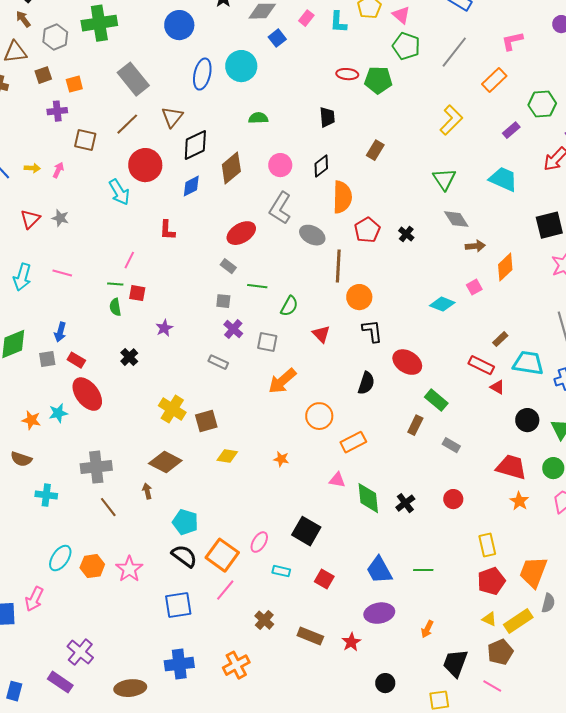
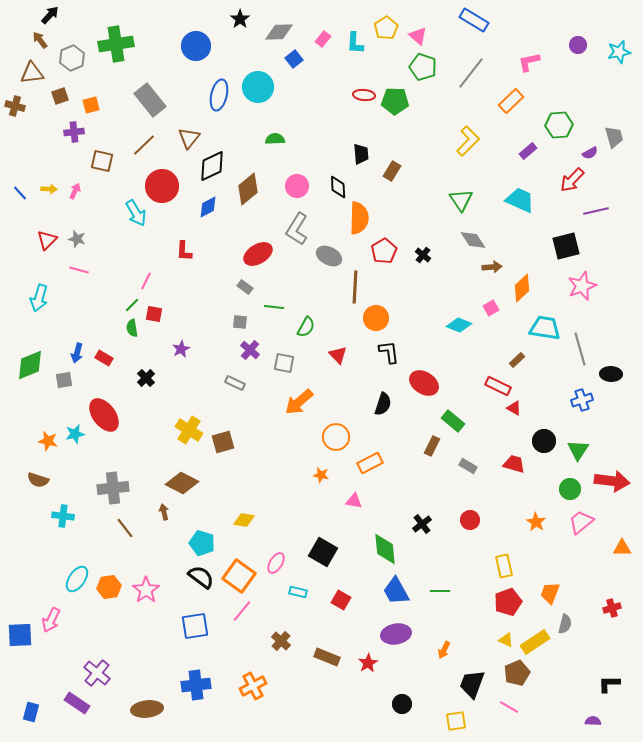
black trapezoid: (327, 117) -> (361, 154), moved
black diamond: (321, 166) -> (338, 187), turned -55
pink line: (62, 273) -> (79, 270), moved
green line: (115, 284) -> (132, 305), turned -49
red rectangle: (76, 360) -> (104, 358), moved
cyan trapezoid: (528, 363) -> (545, 328), moved
yellow diamond: (227, 456) -> (244, 520), moved
orange star: (281, 459) -> (321, 475), moved
red trapezoid: (511, 467) -> (514, 464), moved, size x0.7
green diamond: (368, 498) -> (385, 549), moved
orange trapezoid: (533, 572) -> (550, 593), size x0.7

